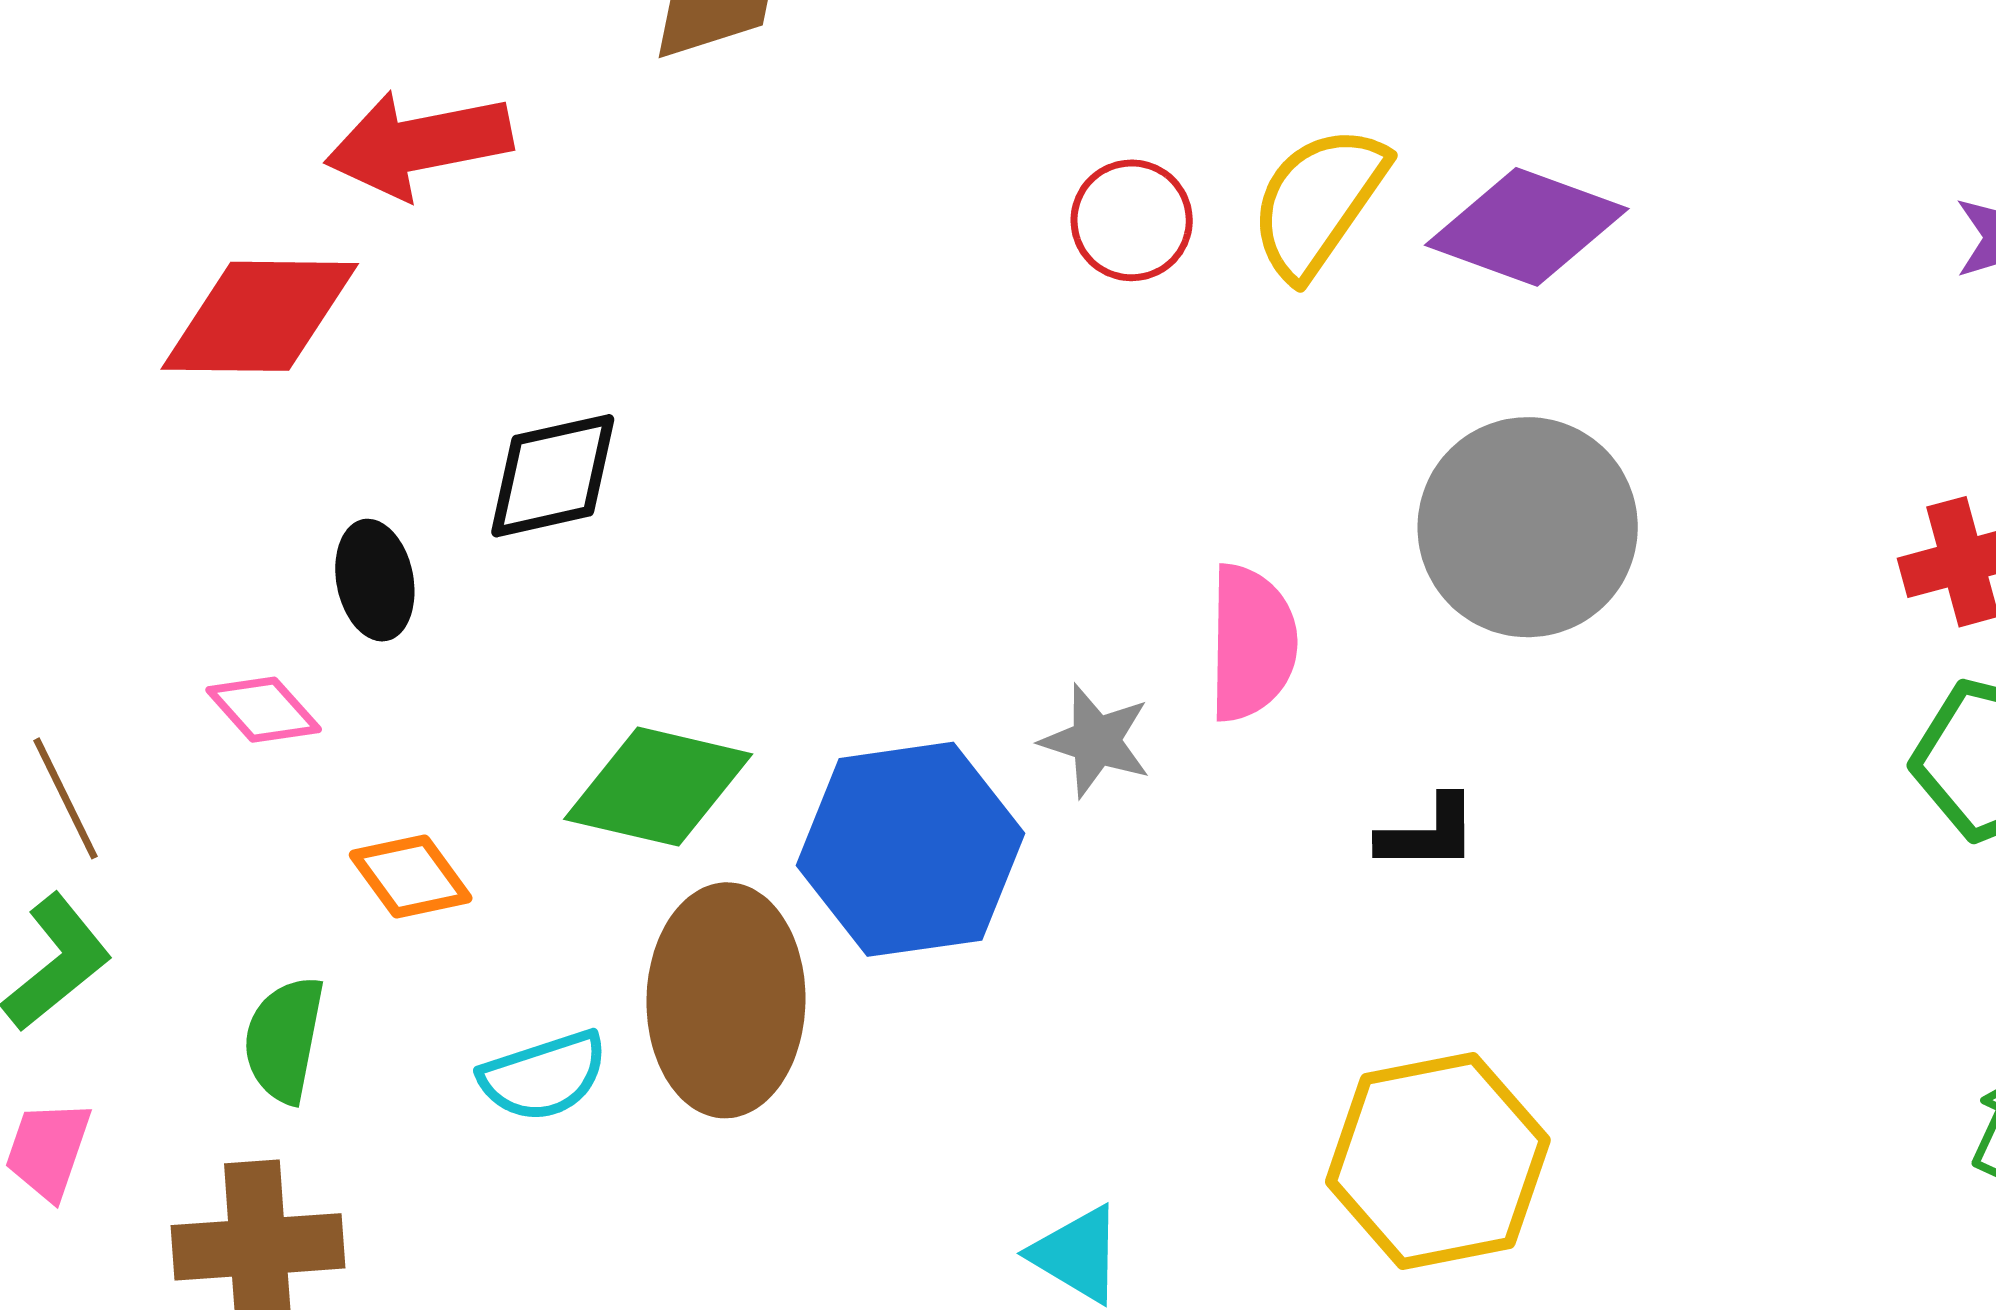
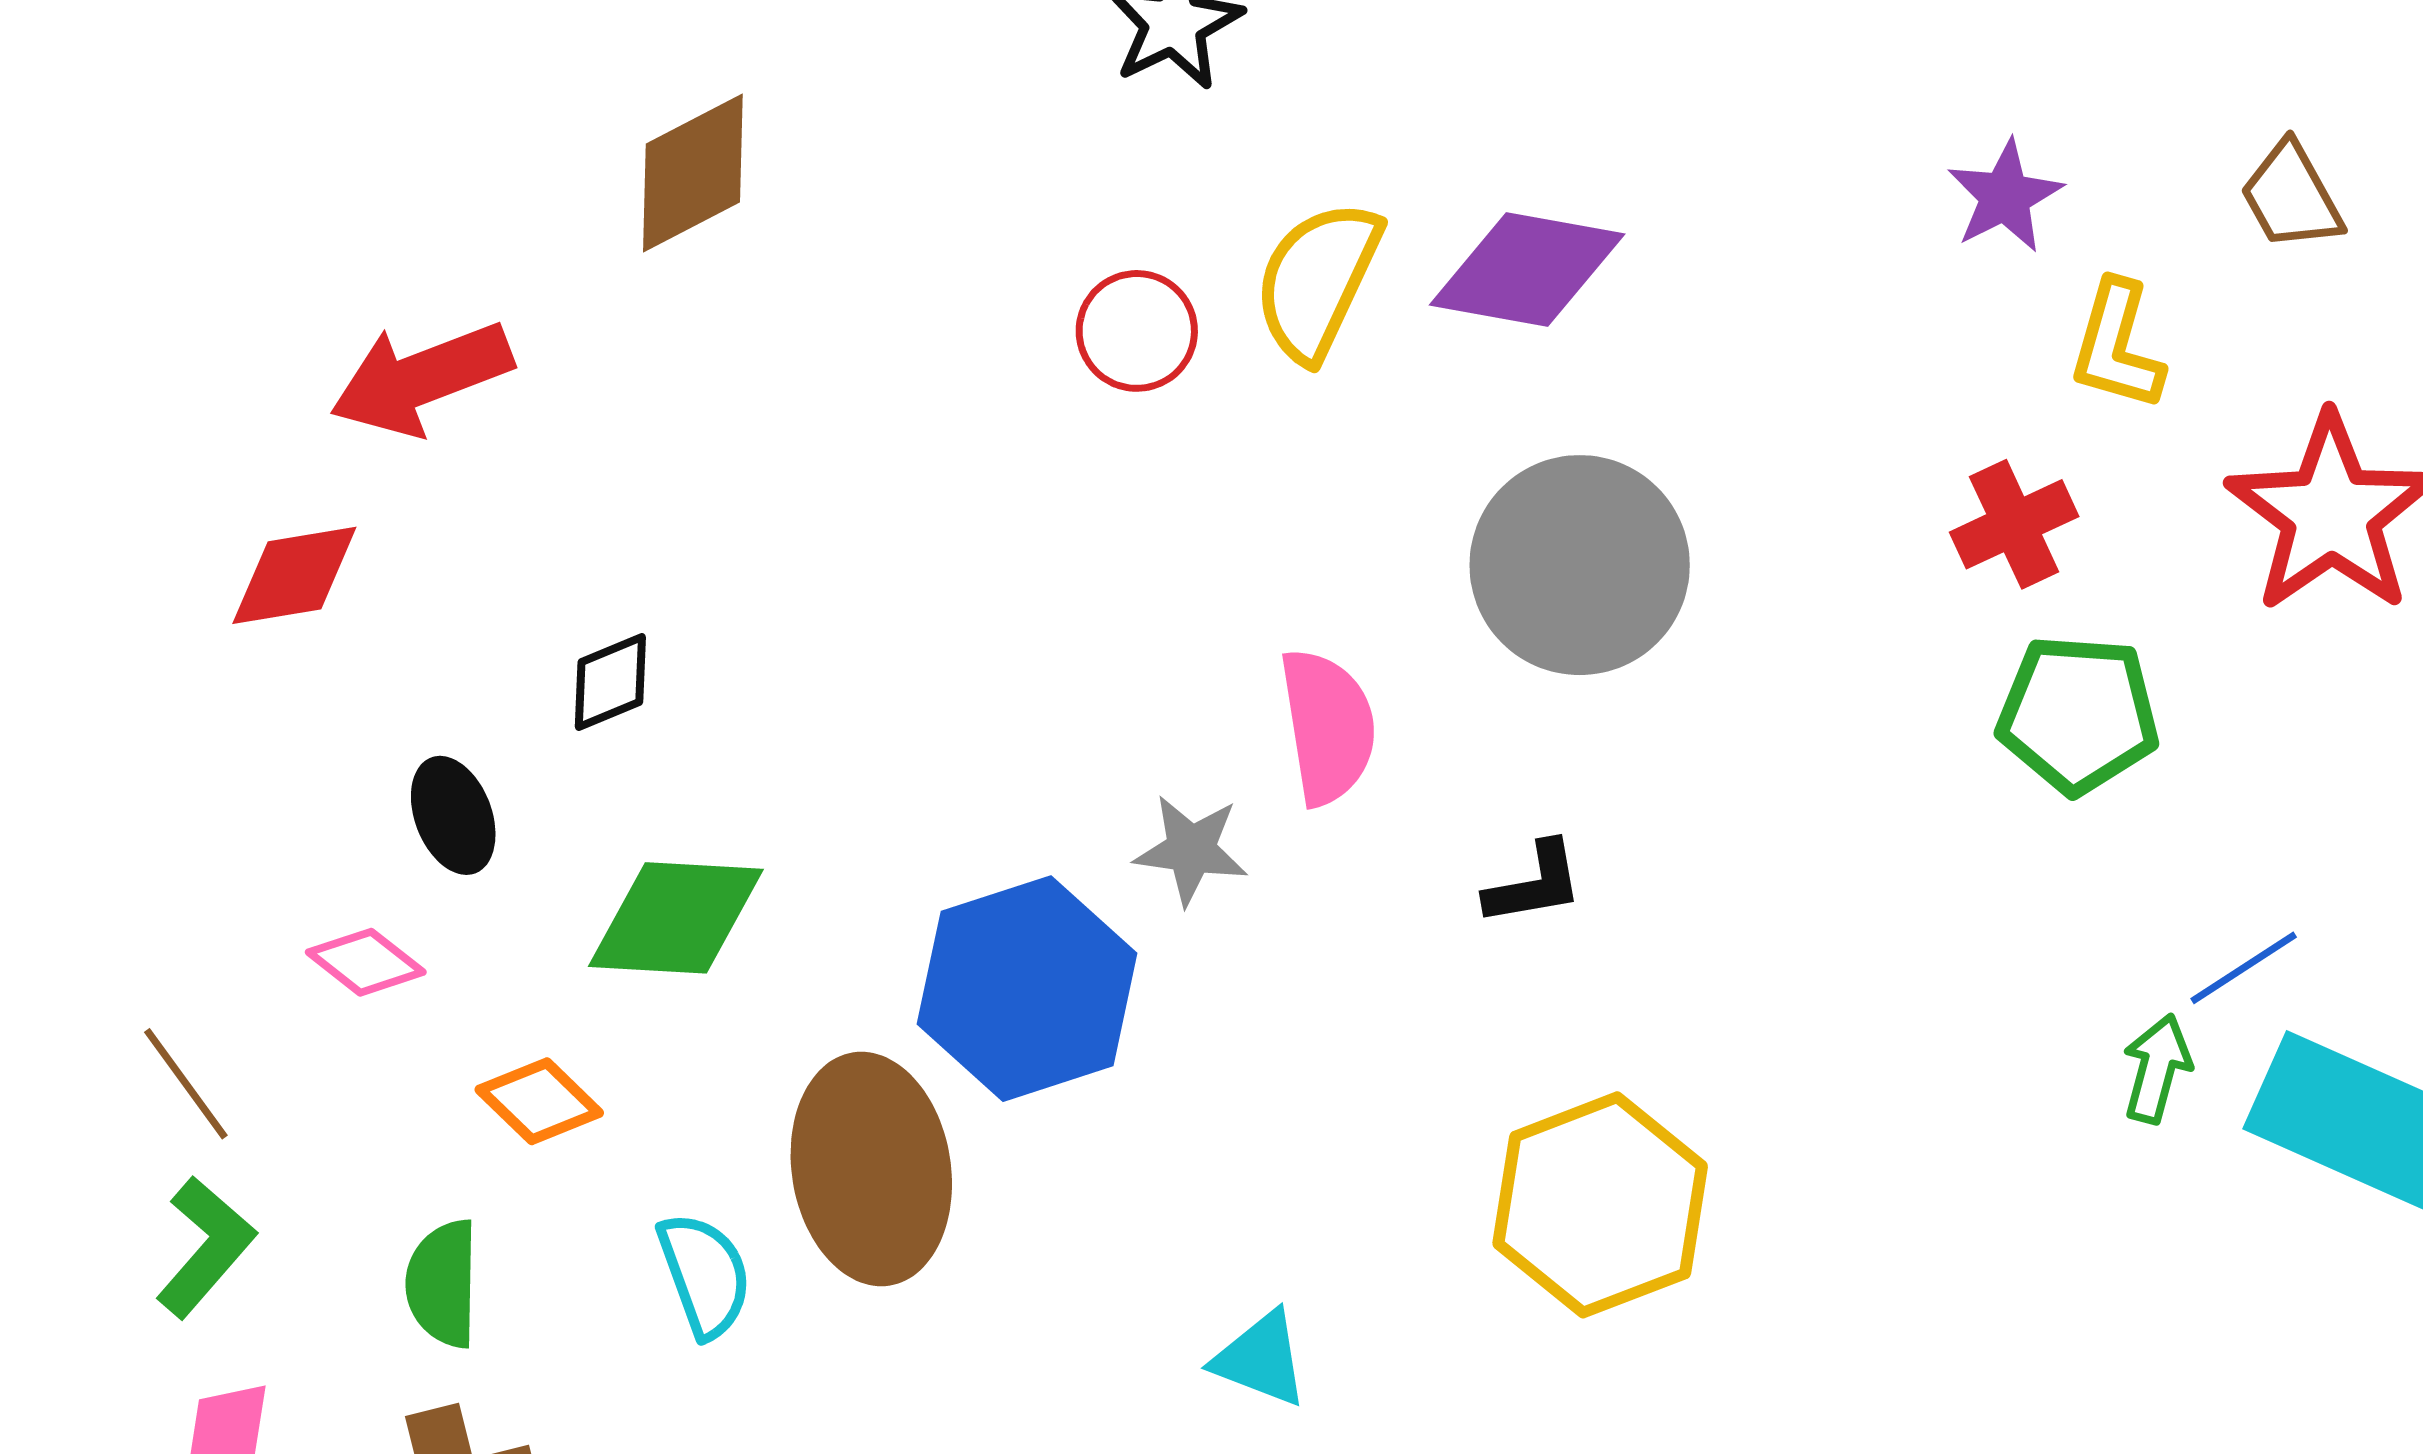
red diamond: (260, 316) -> (294, 575), size x0.7
black diamond: (553, 476) -> (610, 682), size x0.7
green diamond: (658, 787) -> (676, 918), moved
cyan semicircle: (544, 1076) -> (705, 1275), turned -82

